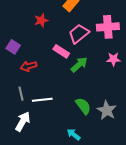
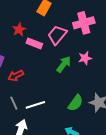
pink rectangle: (61, 51) -> (34, 43), moved
pink star: (113, 59) -> (85, 58), moved
green semicircle: (83, 106) -> (76, 103), turned 84

